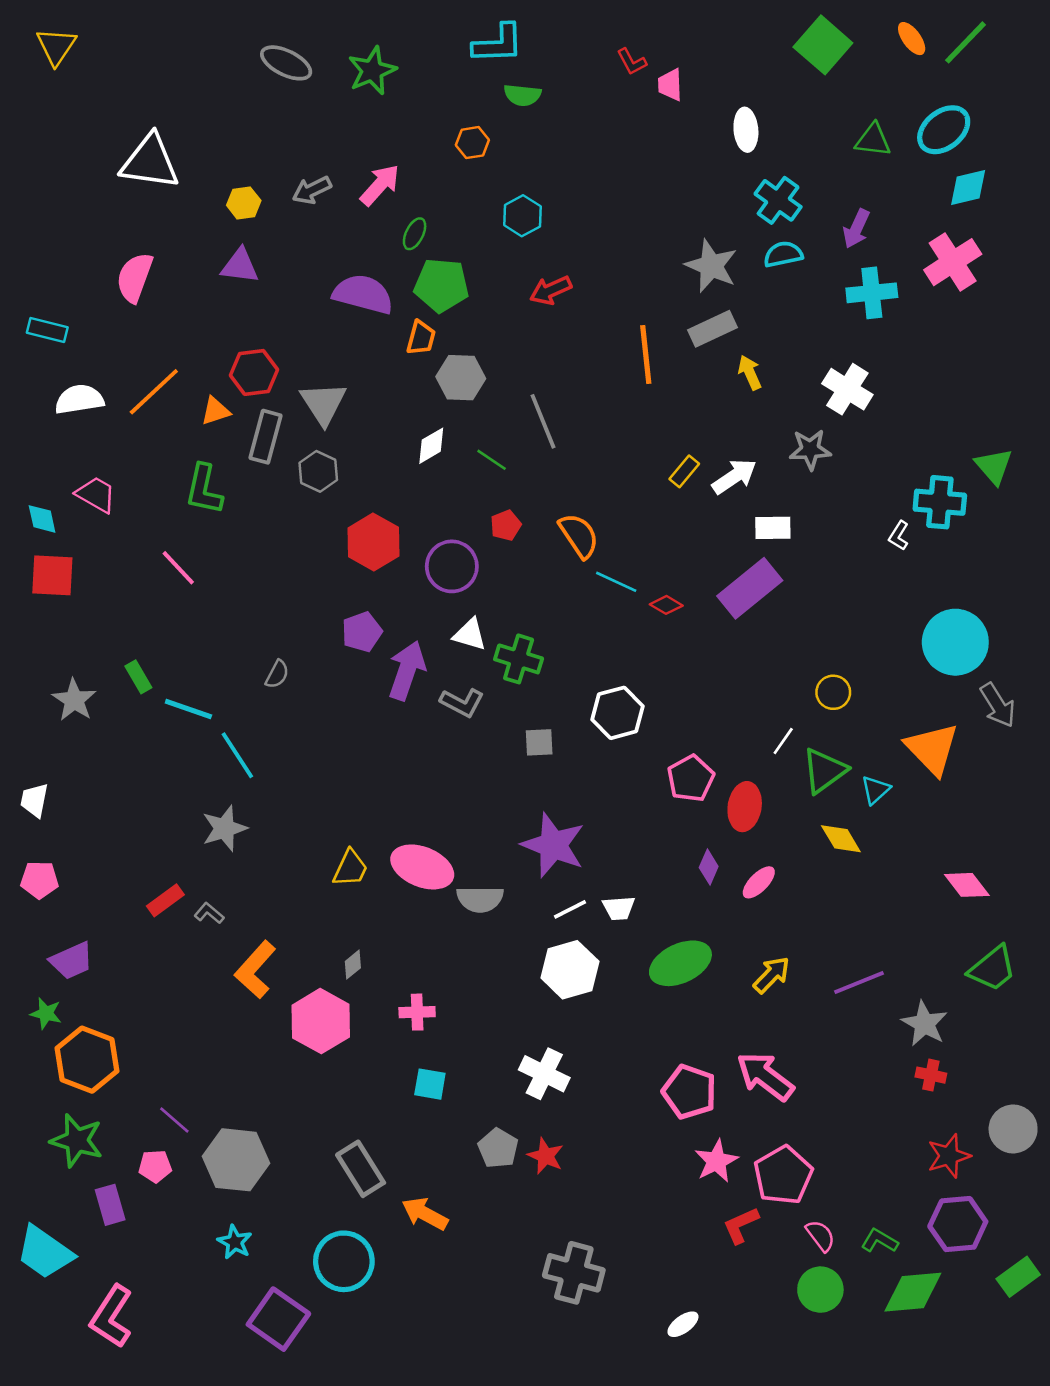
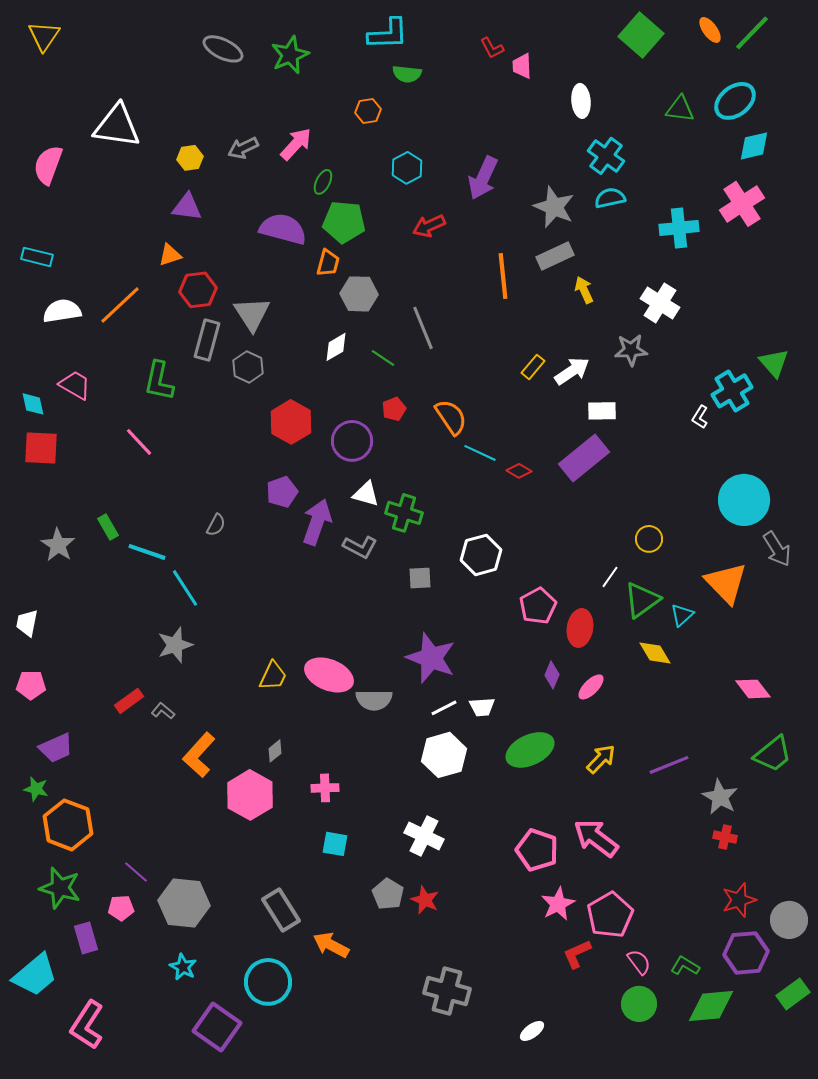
purple arrow: (856, 229) -> (483, 178), moved, size x1.4
pink semicircle: (135, 277) -> (48, 165), moved
orange triangle: (215, 411) -> (170, 255), moved
cyan cross: (940, 502) -> (732, 391), turned -36
gray circle: (1013, 1129) -> (789, 920), moved
cyan trapezoid: (45, 1252) -> (35, 975), turned -75

